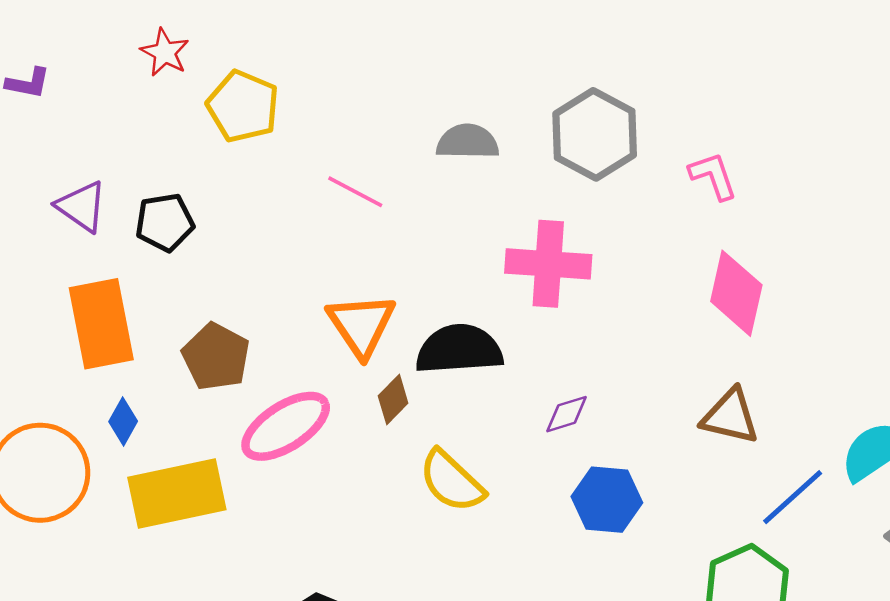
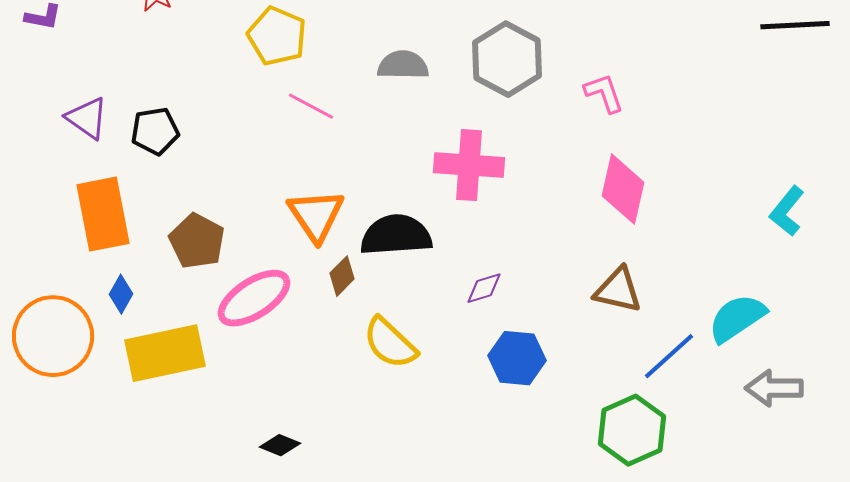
yellow pentagon: (243, 106) -> (277, 36), moved

